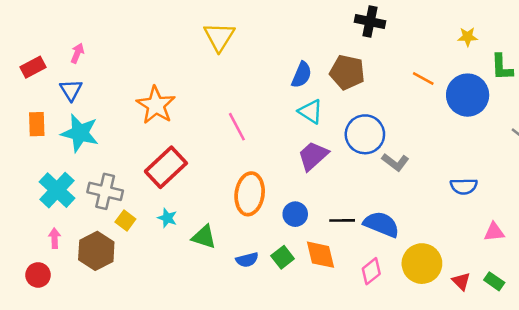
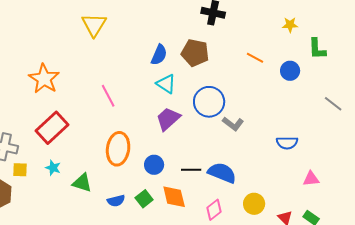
blue circle: (468, 95) -> (290, 71), size x0.6
yellow square: (125, 220) -> (20, 170), turned -35
yellow circle: (422, 264) -> (254, 204), size x0.7

